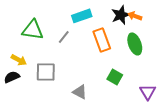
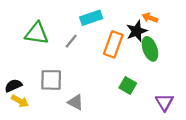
black star: (121, 15) -> (137, 31), moved
orange rectangle: (102, 40) -> (113, 44), turned 40
yellow arrow: (19, 60) -> (20, 101), moved
gray triangle: (80, 92) -> (76, 102), moved

